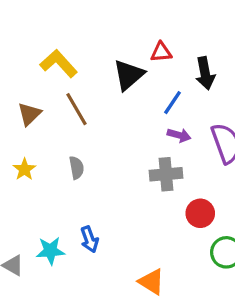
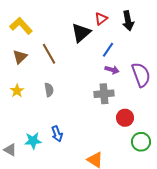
red triangle: (161, 52) -> (101, 19), turned -32
yellow L-shape: (59, 63) -> (21, 26), moved
black arrow: (205, 73) -> (128, 21), moved

